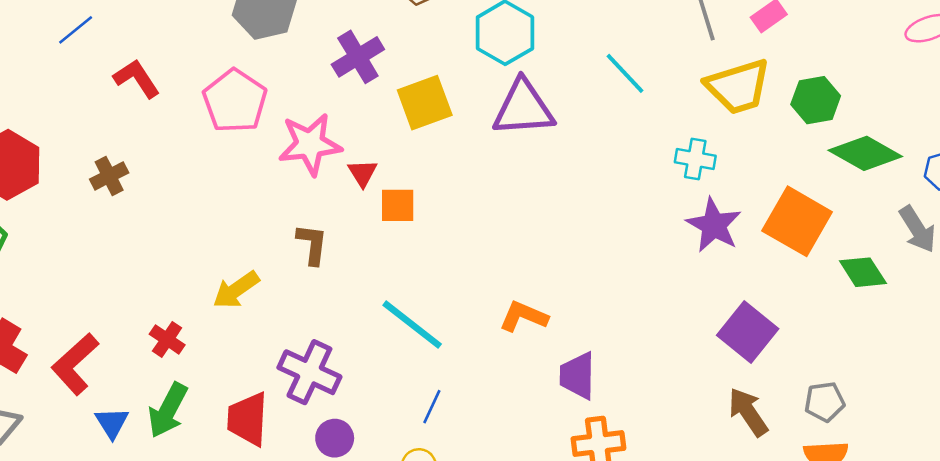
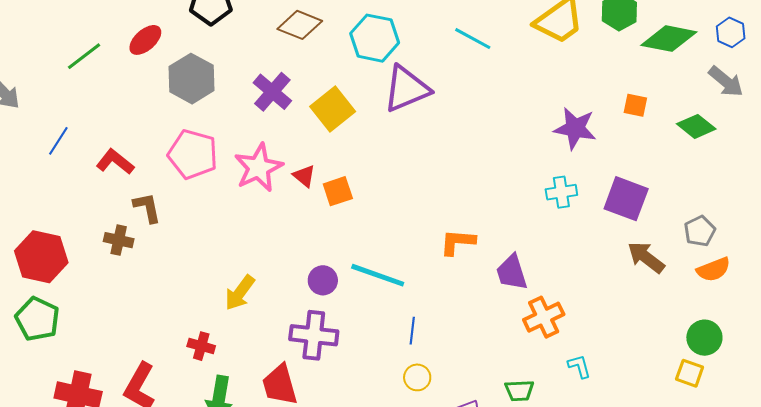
cyan cross: (695, 159) -> (561, 192), moved
brown cross: (109, 176) -> (119, 240), turned -32
orange square: (797, 221) -> (635, 105), size x0.5
brown L-shape: (312, 244) -> (147, 208), moved
purple circle: (335, 438) -> (323, 280), moved

